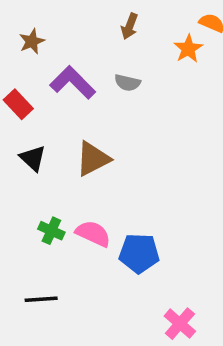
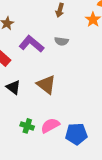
brown triangle: (93, 159) -> (46, 85), turned -50
pink semicircle: (93, 234) -> (50, 125), turned -48

